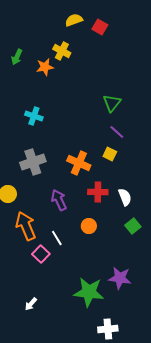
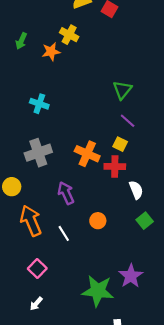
red cross: (98, 192) -> (115, 166), moved
pink square: (41, 254) -> (37, 269), moved
purple star: (120, 278) -> (131, 276), turned 30

